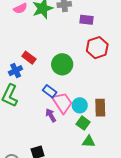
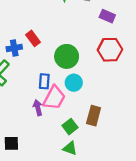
blue rectangle: (50, 91) -> (44, 81), turned 40
pink trapezoid: (62, 103) -> (54, 98), turned 45
cyan circle: (80, 105) -> (74, 83), moved

